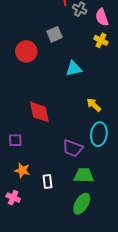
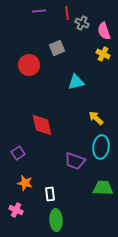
purple square: (15, 140) -> (18, 153), turned -32
green trapezoid: (84, 175) -> (103, 188), moved
green ellipse: (82, 204) -> (56, 220), moved, turned -35

